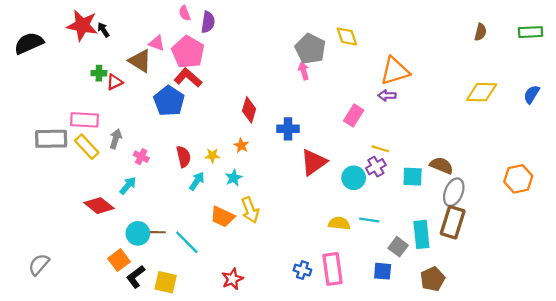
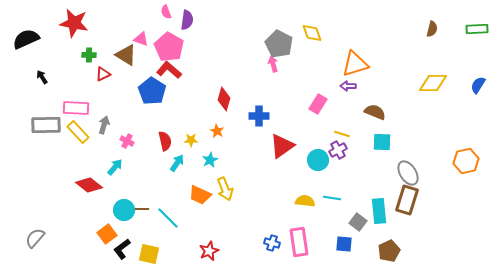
black arrow: (103, 30) -> (42, 77), moved
green cross: (99, 73) -> (89, 55), moved
brown semicircle: (441, 166) -> (375, 112), moved
cyan square: (413, 177) -> (382, 142), moved
gray ellipse: (454, 192) -> (408, 173), turned -55

